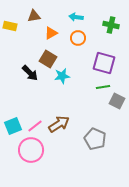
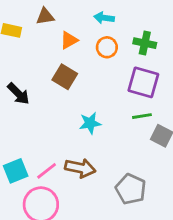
green cross: (111, 25) -> (145, 43), moved
black arrow: (30, 73) -> (18, 94), moved
cyan star: (62, 76) -> (90, 123), moved
brown arrow: (59, 124) -> (80, 168), turned 45

